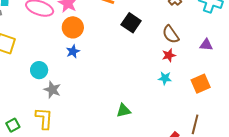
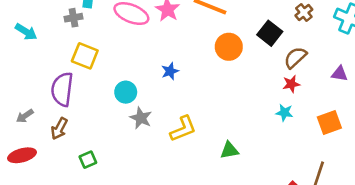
black square: (131, 23) -> (270, 33), moved
orange circle: (73, 27) -> (229, 47), moved
brown semicircle: (171, 34) -> (295, 58), turned 78
yellow L-shape: (44, 118) -> (183, 129), moved, turned 60

